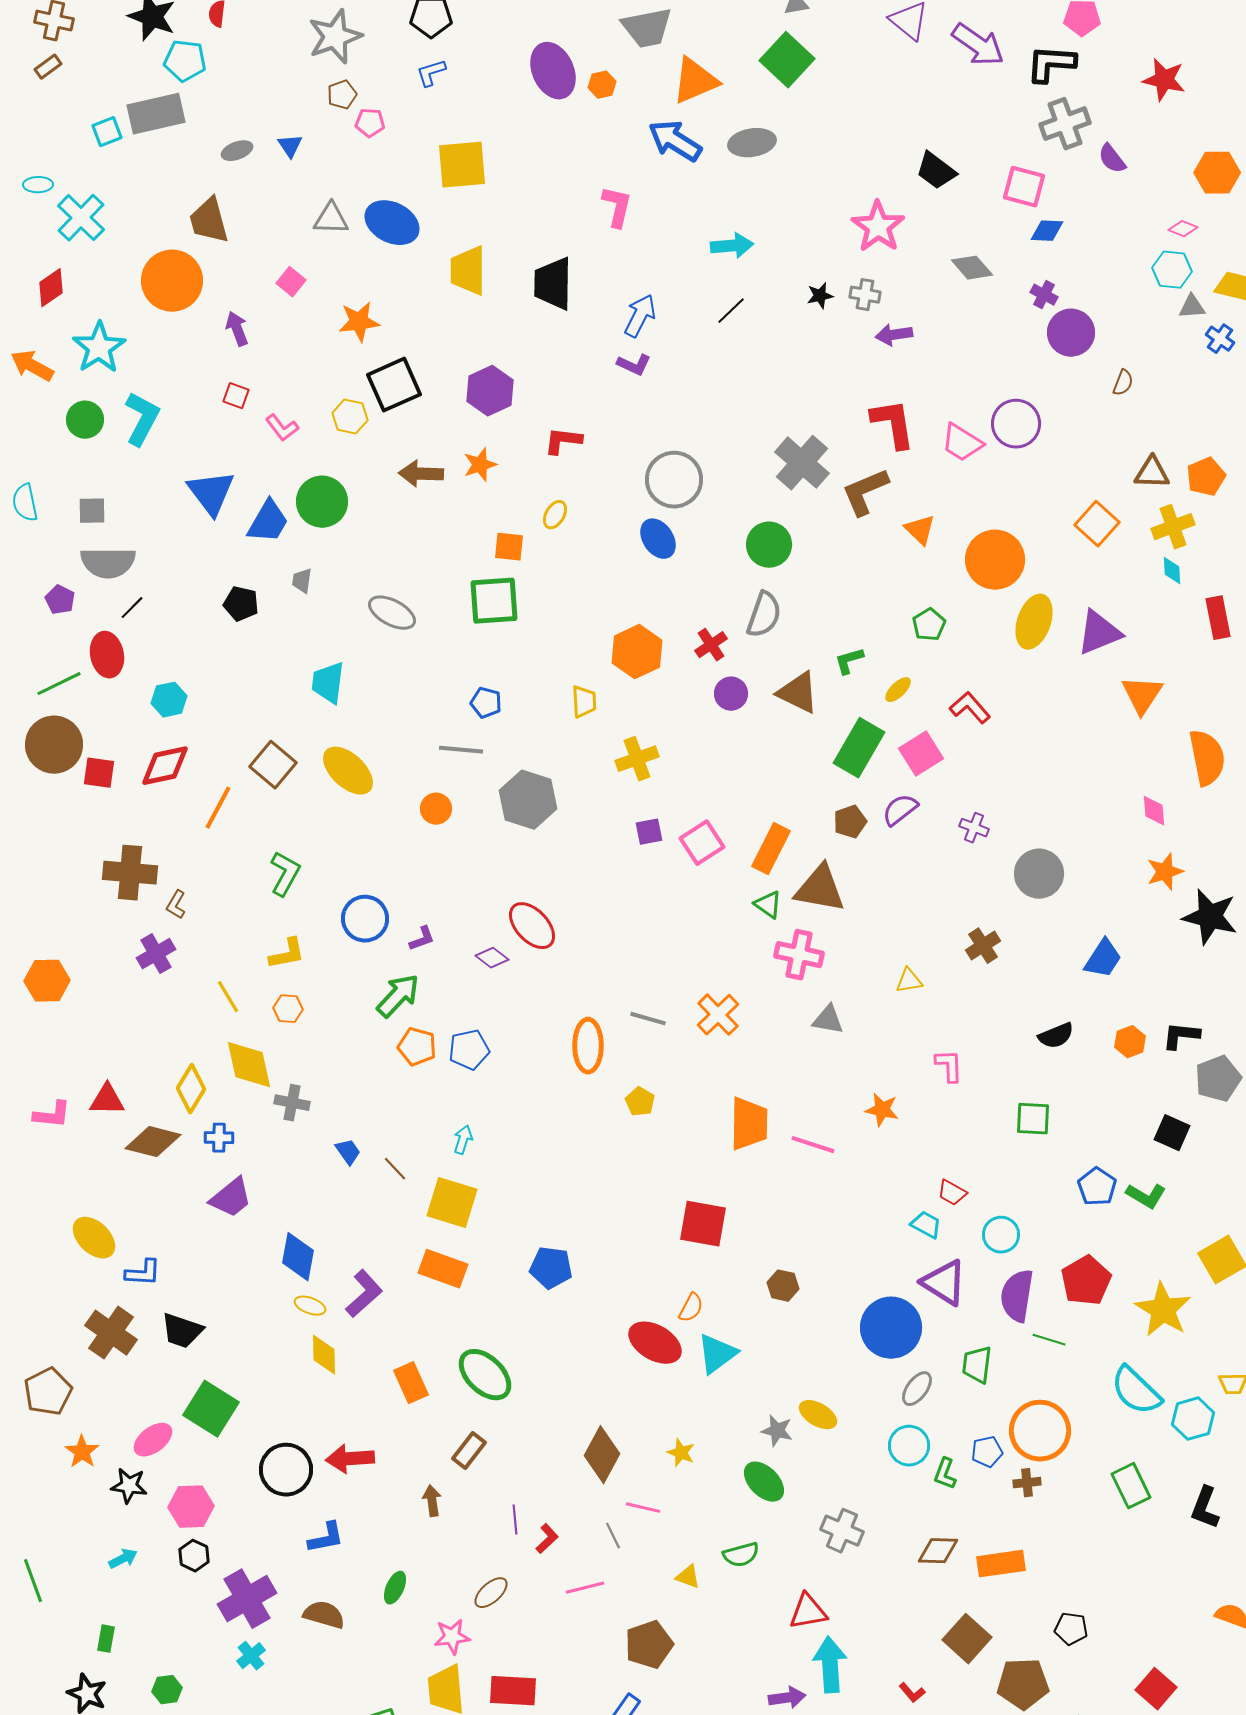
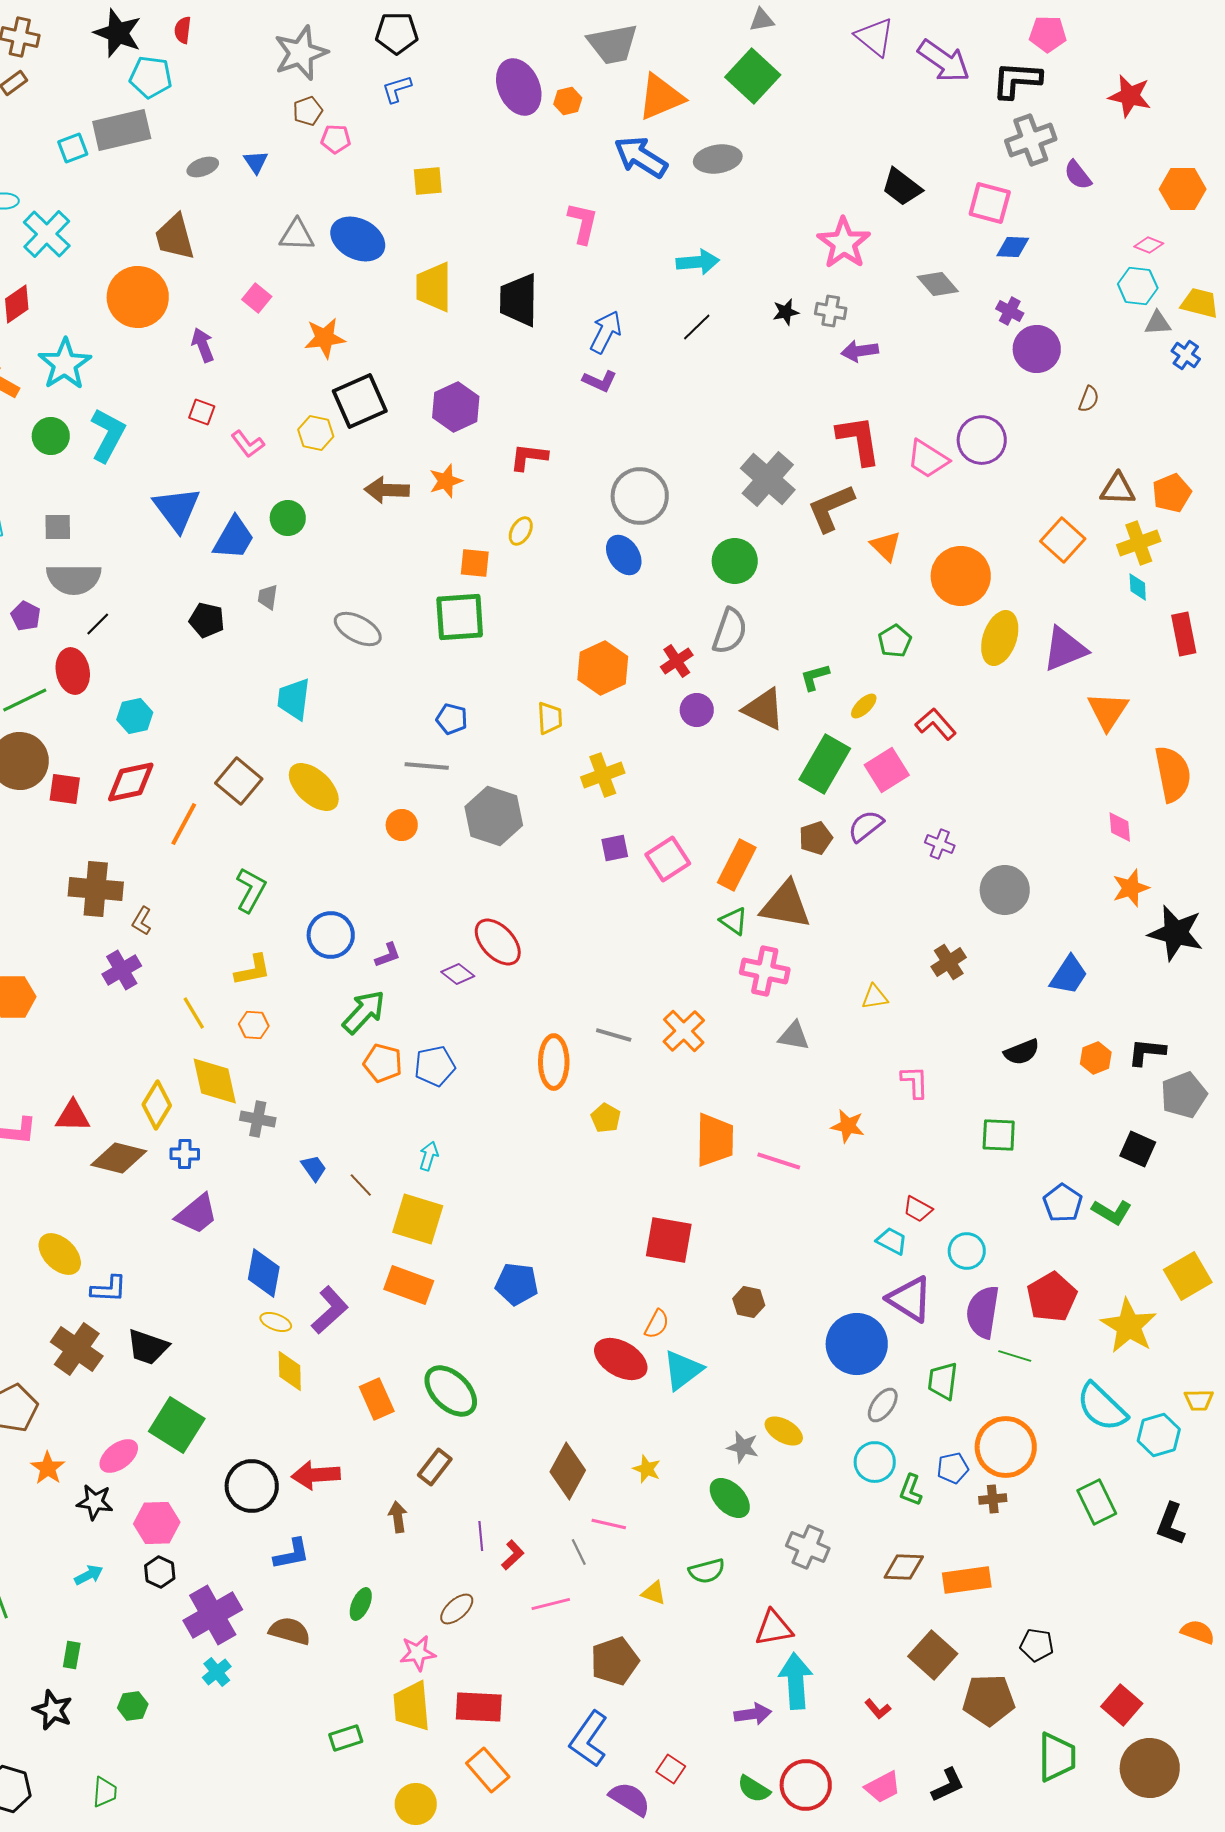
yellow square: (462, 165) -> (428, 181), size x0.6
green circle: (322, 502) -> (288, 518), size x0.7

